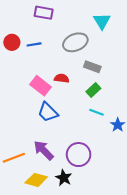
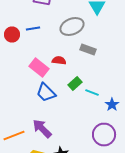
red circle: (12, 42) -> (12, 34), moved
green rectangle: (93, 90) -> (75, 84), moved
purple circle: (79, 155) -> (104, 134), moved

